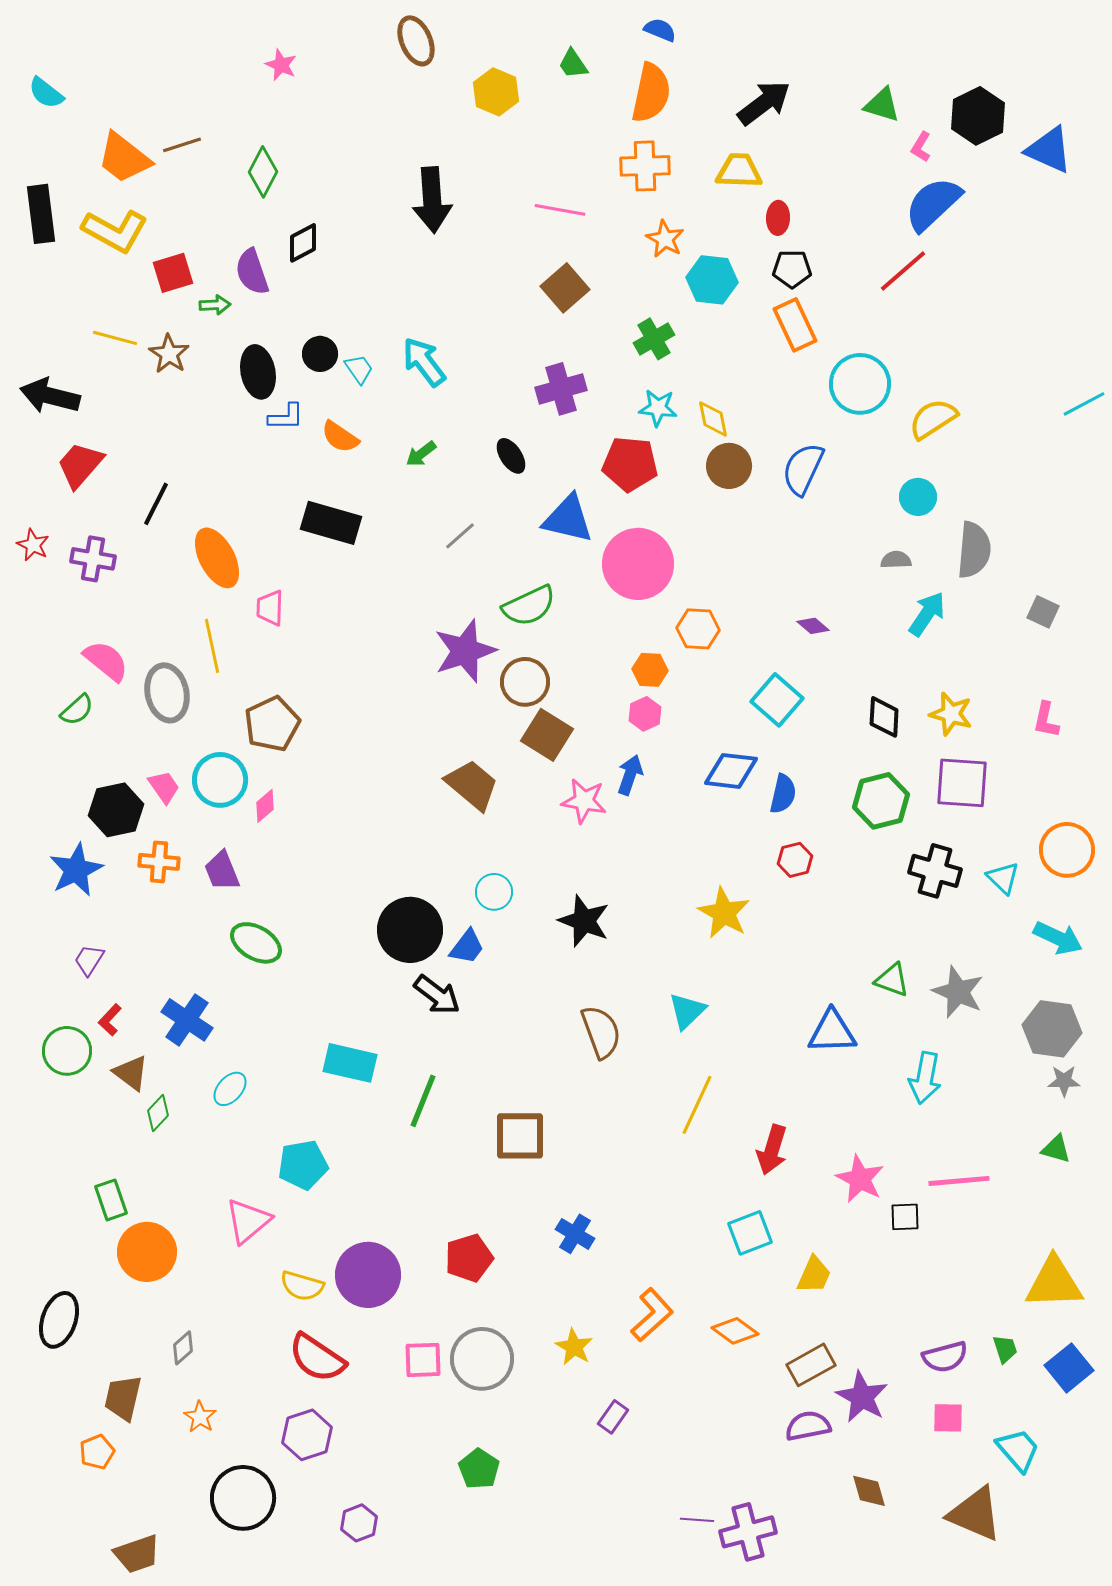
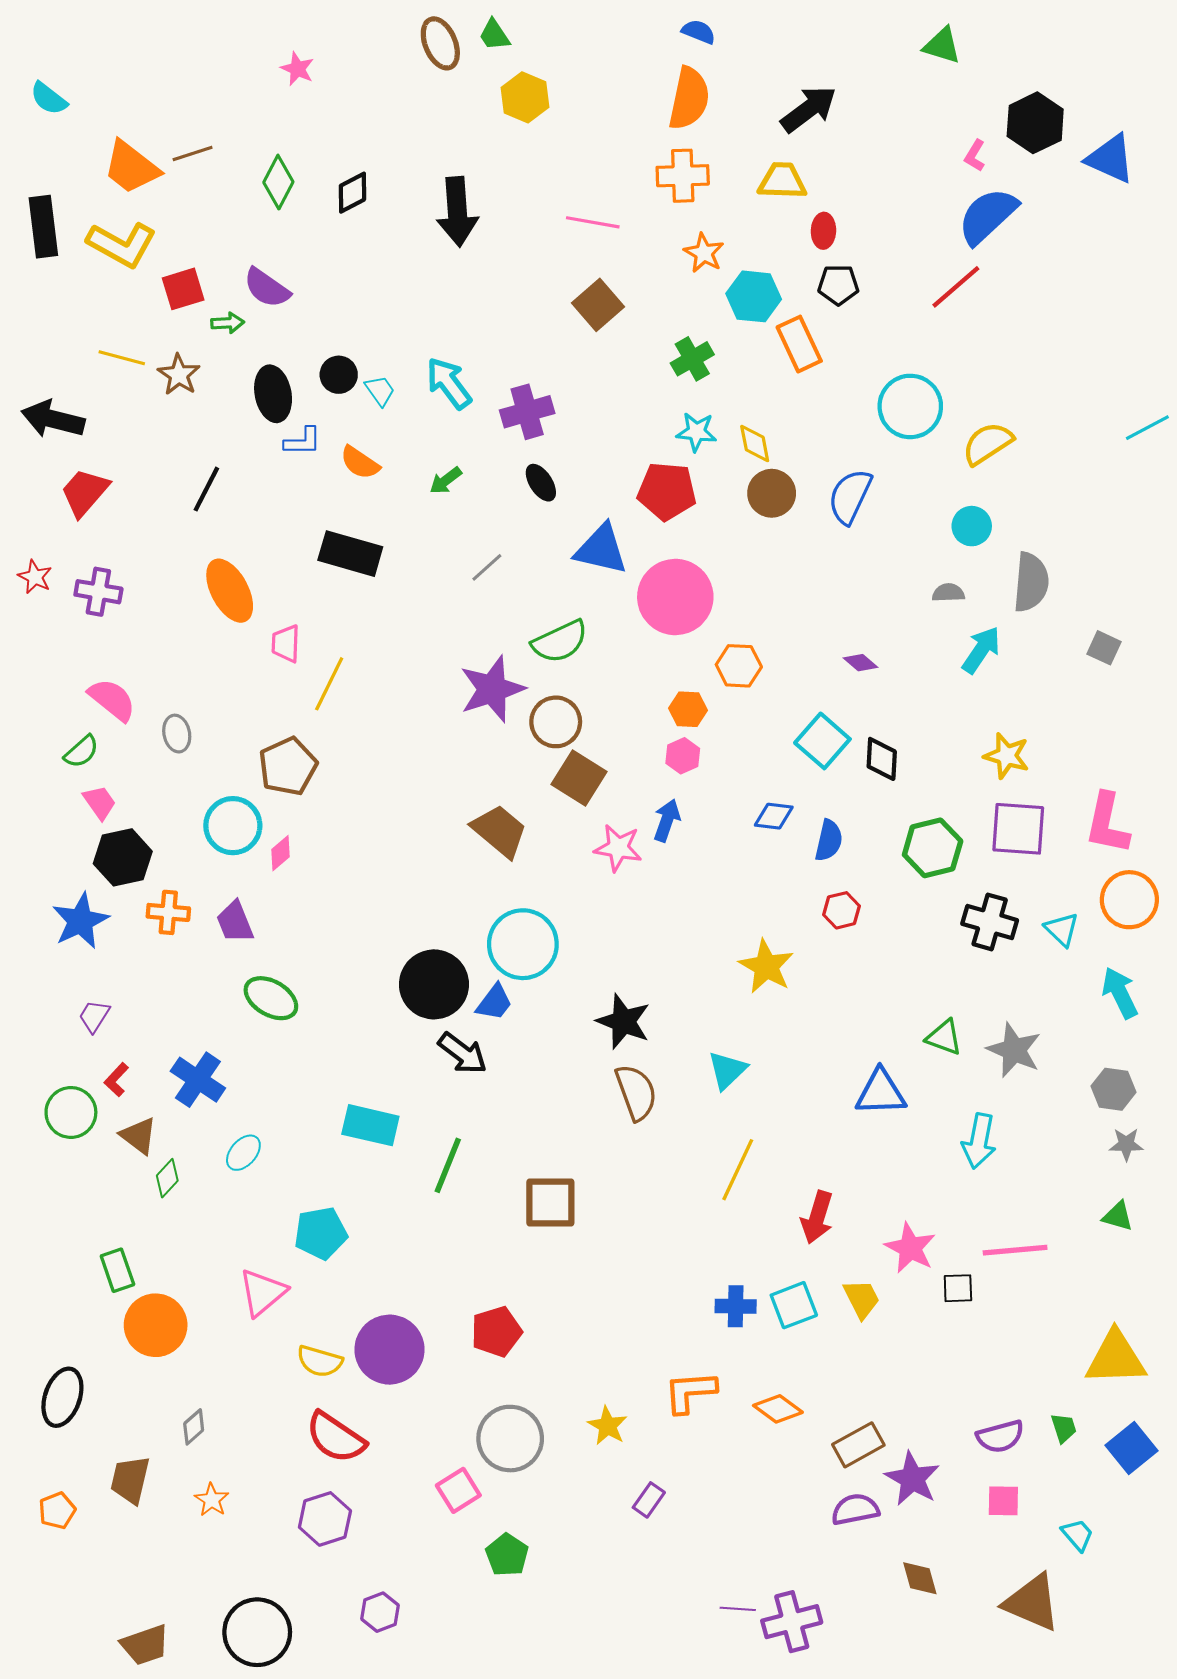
green trapezoid: (573, 64) -> (494, 35), moved
green triangle: (882, 105) -> (942, 46), moved
black diamond: (303, 243) -> (352, 193), moved
purple semicircle: (252, 272) -> (267, 288), turned -36
orange rectangle: (795, 325) -> (799, 344), moved
purple cross: (561, 389) -> (527, 412), moved
black line: (156, 504) -> (206, 489), moved
yellow line: (212, 646) -> (329, 684), moved, turned 38
gray ellipse: (167, 693) -> (177, 734), size x0.6
black diamond: (884, 717) -> (882, 759), moved
pink L-shape: (1046, 720) -> (1107, 824), moved, size x1.6
blue diamond: (731, 771) -> (774, 816), size x0.7
pink trapezoid: (164, 787) -> (99, 802), moved
cyan circle: (494, 892) -> (523, 944), size x1.8
black star: (584, 921) -> (623, 1021), moved
cyan arrow: (1058, 938) -> (1120, 993), turned -141
gray hexagon: (1052, 1029) -> (1114, 1089), size x0.7
blue cross: (575, 1234) -> (736, 1306), moved, turned -30
yellow trapezoid: (814, 1275) -> (862, 1299), moved, turned -51
orange L-shape: (652, 1315) -> (690, 1392), turned -142
pink square: (423, 1360) -> (458, 1490), moved, turned -30
cyan trapezoid: (1018, 1450) -> (1078, 1535), size x0.7
orange pentagon: (97, 1452) -> (57, 1510), moved
black circle: (243, 1498) -> (257, 1632), moved

